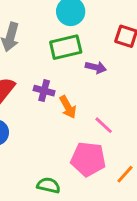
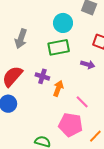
purple arrow: (96, 67) -> (88, 64), moved
orange arrow: (68, 107) -> (58, 88), turned -133

